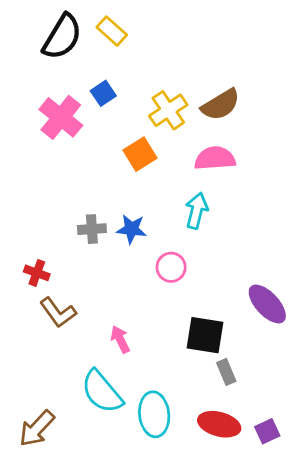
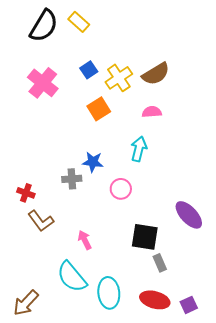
blue square: (103, 93) -> (89, 70), moved
pink semicircle: (215, 158) -> (152, 112), size x0.7
gray cross: (92, 229) -> (72, 179), moved

